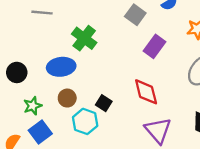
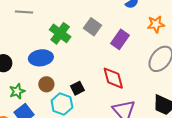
gray square: (135, 15) -> (92, 27), moved
black square: (104, 103) -> (77, 88), turned 32

